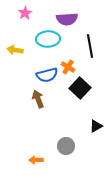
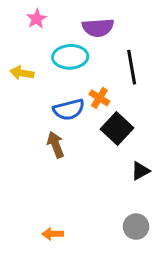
black triangle: (96, 126) -> (140, 171), moved
gray circle: (66, 146) -> (136, 227), moved

